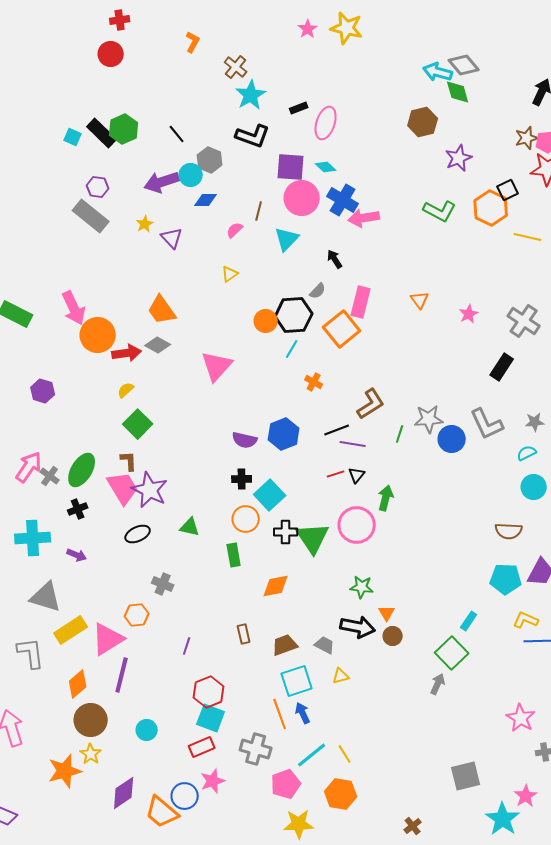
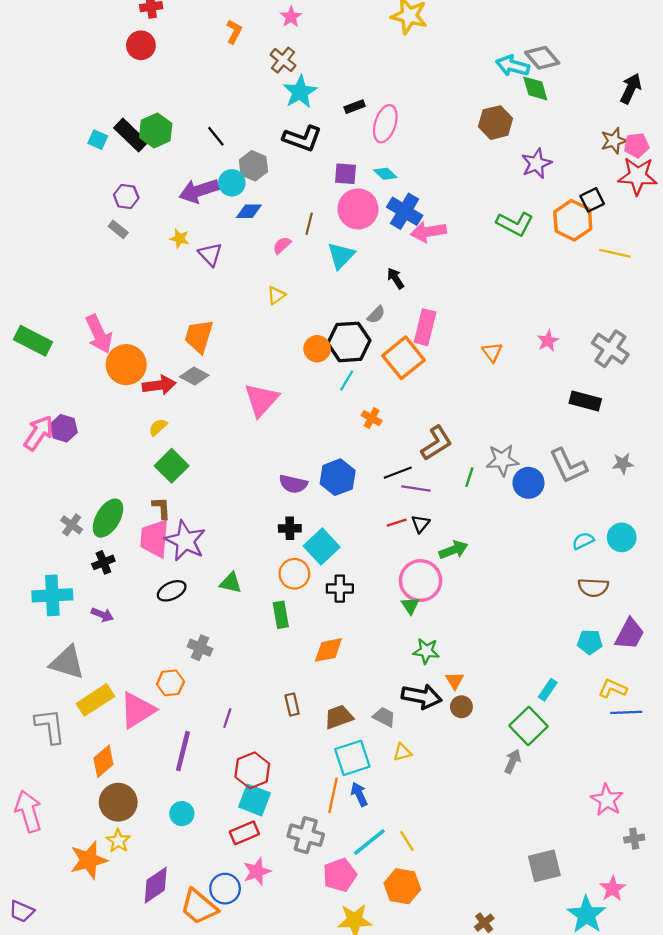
pink star: (308, 29) -> (291, 17), moved
purple square: (291, 167) -> (346, 174), size x0.7
gray rectangle: (91, 216) -> (118, 229), size x0.5
yellow star: (145, 224) -> (180, 238), turned -30
orange triangle: (420, 300) -> (492, 352), moved
orange trapezoid: (162, 310) -> (199, 336), turned 52
black rectangle: (502, 367) -> (585, 401), turned 72
cyan semicircle: (527, 453) -> (583, 541), moved
pink arrow: (29, 467) -> (39, 433), moved
pink trapezoid: (123, 488) -> (155, 539), turned -144
green arrow: (386, 498) -> (453, 550), turned 55
green triangle: (313, 538) -> (410, 606), moved, size x0.5
cyan pentagon: (506, 579) -> (590, 642), size x0.7
purple line: (122, 675) -> (183, 751), moved
orange line: (280, 714) -> (333, 795), turned 32

